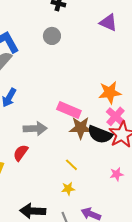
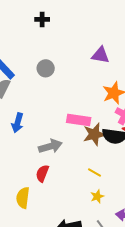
purple triangle: (108, 23) -> (100, 55), moved
gray circle: (52, 36) -> (46, 68), moved

